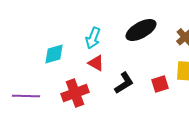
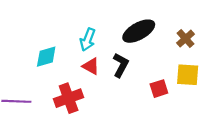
black L-shape: (124, 83) -> (121, 65), moved, turned -30

